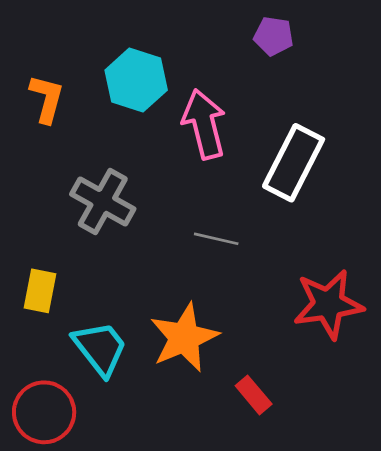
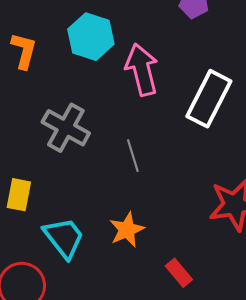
gray line: (216, 239) -> (133, 156), moved, turned 60
orange star: (184, 338) -> (127, 230), size x0.7

